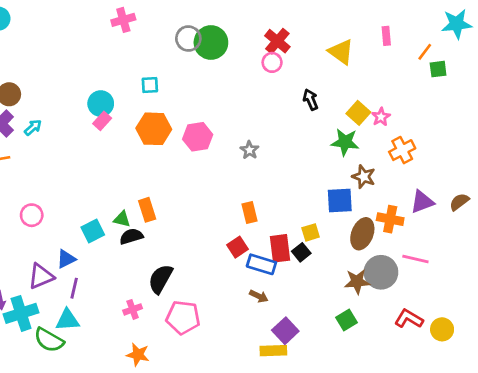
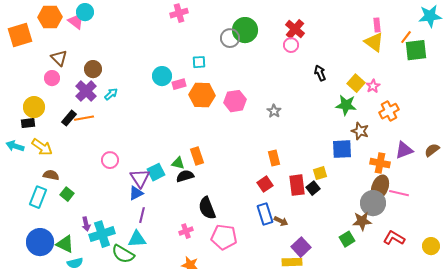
gray circle: (188, 39) -> (230, 38), moved
yellow triangle: (341, 52) -> (374, 42), moved
green square: (438, 69) -> (416, 50), size x1.6
pink rectangle: (102, 121) -> (179, 84), moved, turned 32
brown ellipse: (362, 234) -> (380, 187), moved
blue rectangle: (261, 264) -> (265, 214), moved, turned 55
purple triangle: (41, 276) -> (140, 178), moved, turned -40
black semicircle: (160, 279) -> (207, 208), turned -50
brown star: (357, 282) -> (362, 221), moved
yellow circle: (442, 329) -> (431, 246), moved

